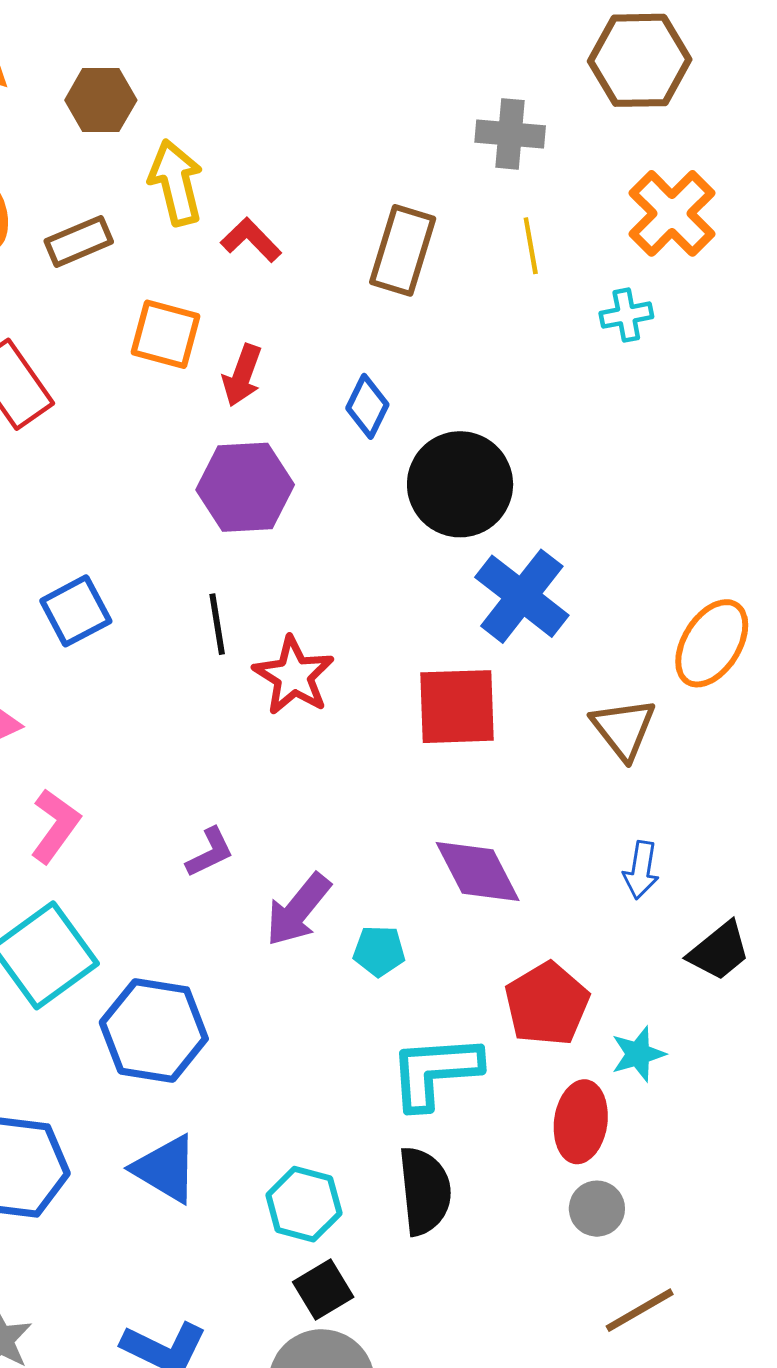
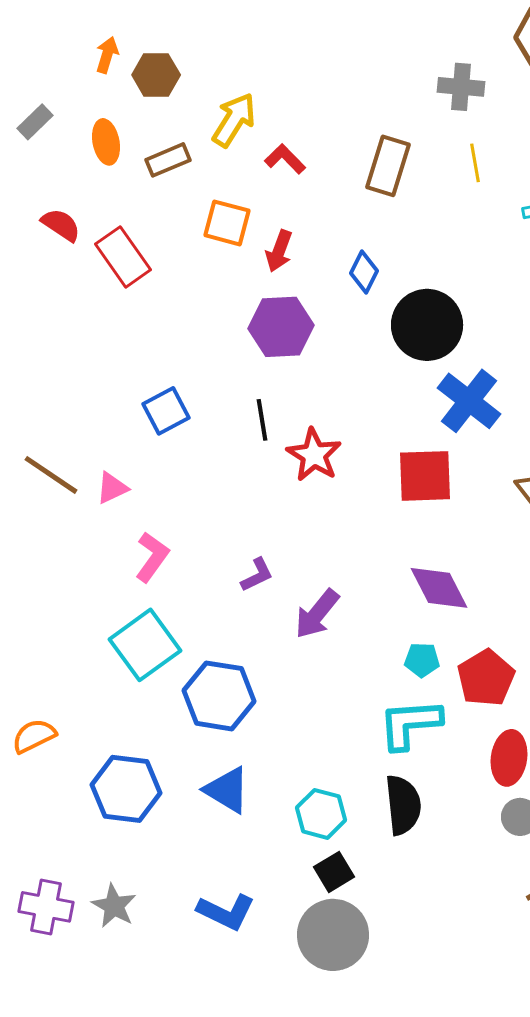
brown hexagon: (101, 100) -> (156, 75), moved
yellow arrow: (176, 183) -> (234, 120), turned 46
cyan pentagon: (379, 951) -> (422, 660), moved

